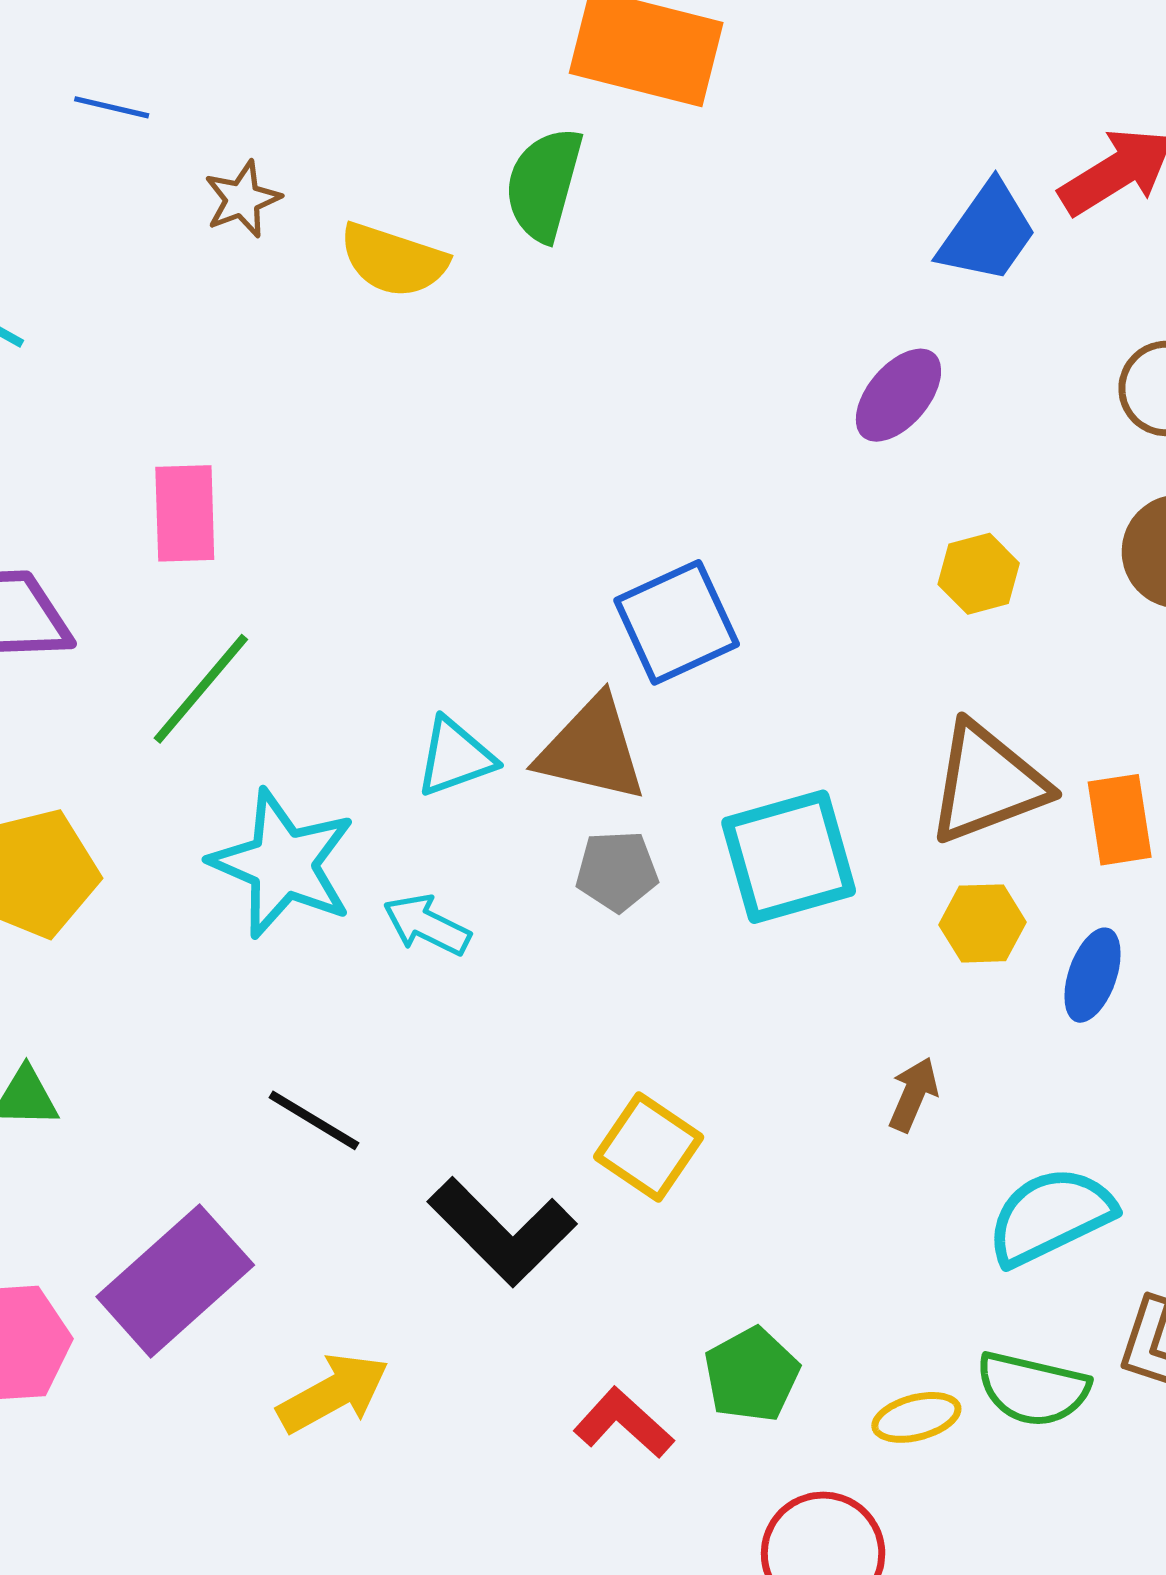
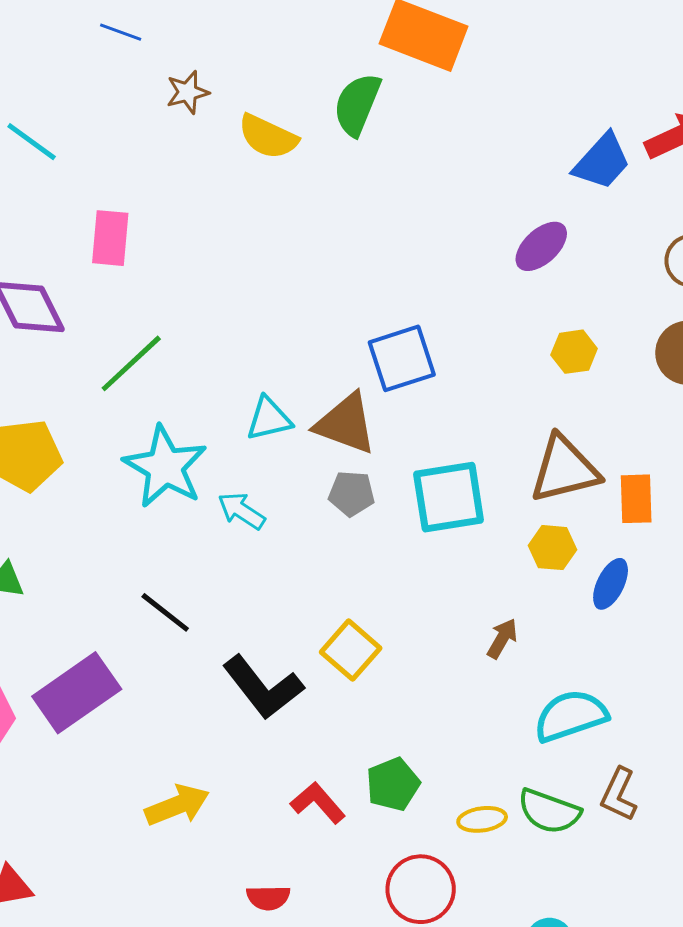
pink rectangle: (185, 513) -> (110, 238), moved
yellow arrow: (333, 1393) -> (177, 805), moved

